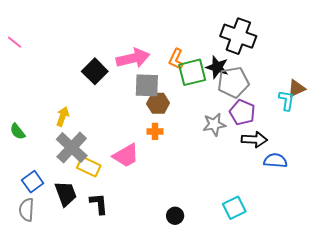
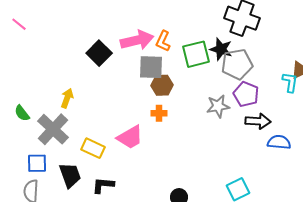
orange L-shape: (176, 59) -> (163, 41), moved
gray cross: (72, 148) -> (53, 129), moved
blue square: (33, 182) -> (37, 163), turned 35
black L-shape: (99, 204) -> (103, 185), turned -80

